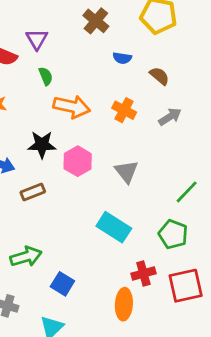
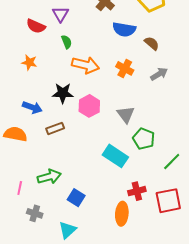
blue semicircle: (122, 58) -> (124, 29), size x1.6
green line: (187, 192) -> (172, 162), moved
green pentagon: (173, 234) -> (144, 139), moved

